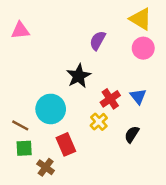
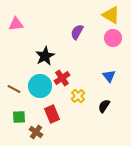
black star: (79, 76) -> (45, 56), moved
red cross: (110, 99) -> (62, 78), moved
brown line: (20, 125) -> (14, 89), moved

